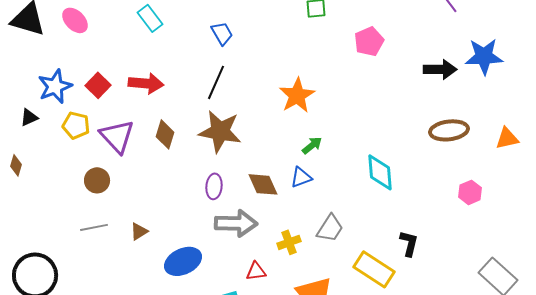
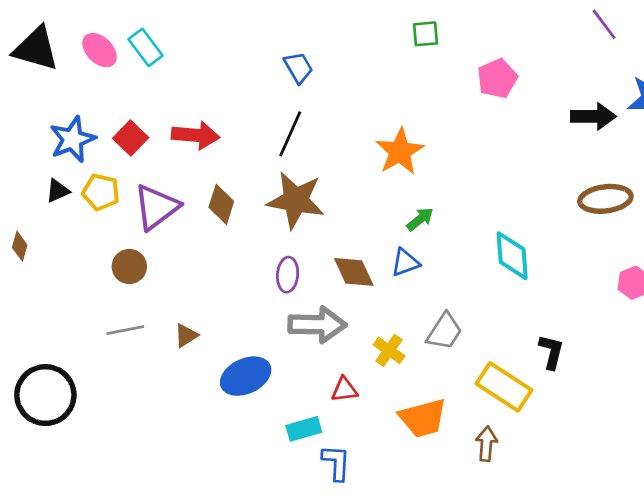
cyan rectangle: (150, 18) -> (146, 47), moved
black triangle: (29, 117) -> (58, 191), moved
purple triangle: (117, 136) -> (156, 207), turned 36
yellow cross: (289, 242) -> (389, 350), turned -35

